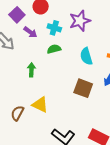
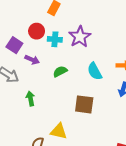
cyan cross: (54, 28) -> (55, 39), moved
green arrow: (31, 70) -> (30, 99), moved
brown square: (83, 88) -> (84, 104), moved

